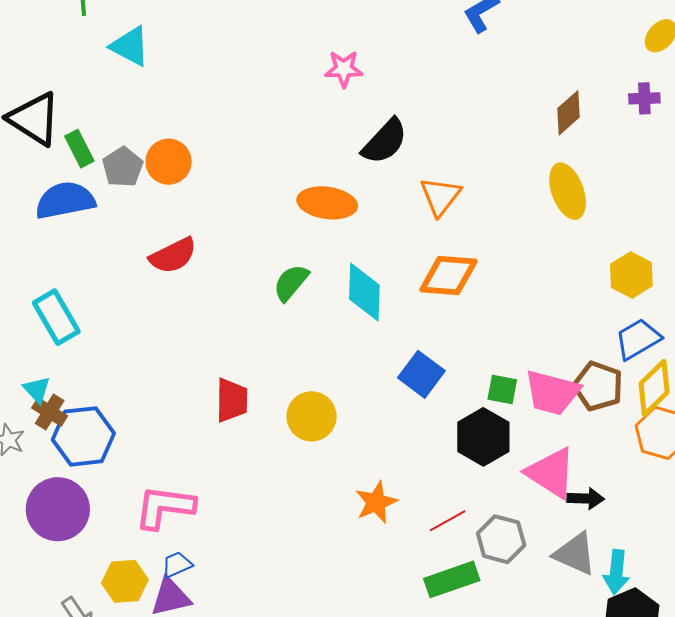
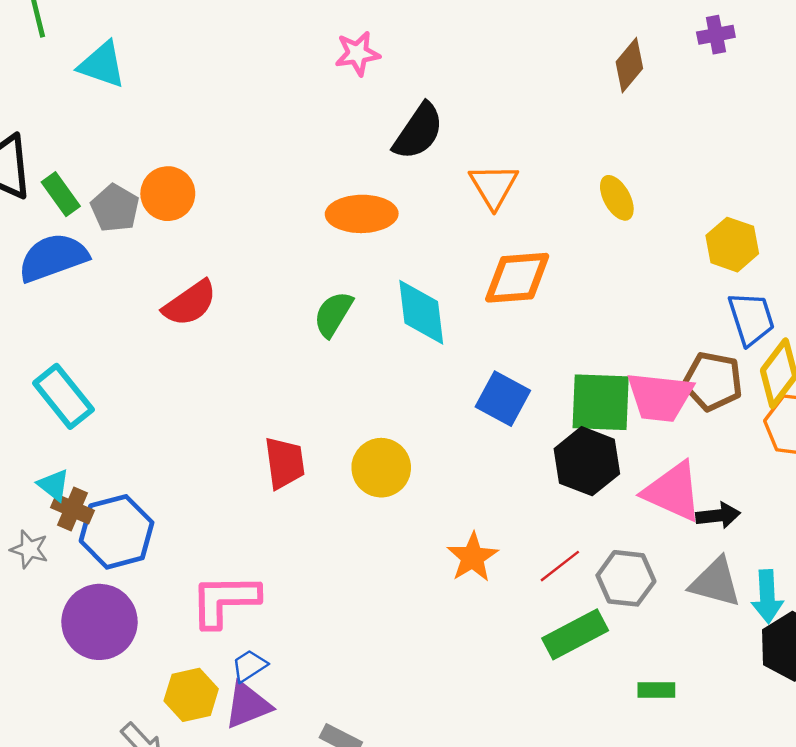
yellow ellipse: (568, 191) -> (617, 198), moved, size x0.7
blue trapezoid: (638, 339) -> (751, 319), turned 111
green square: (502, 390) -> (601, 402), size x1.8

